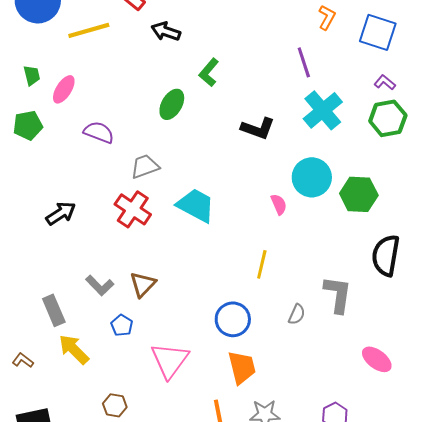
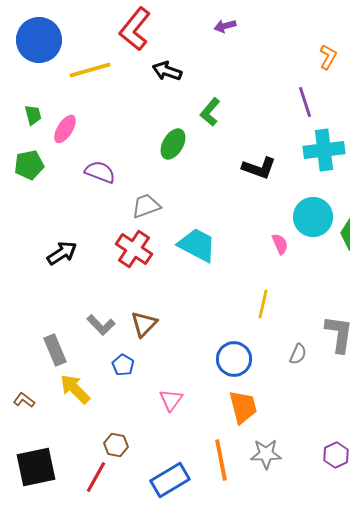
cyan cross: (323, 110) -> (324, 150), turned 33
pink triangle: (170, 360) -> (171, 400), size x0.6

